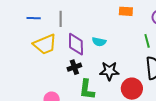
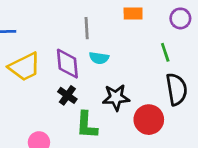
gray line: (61, 19) -> (87, 28), moved
black cross: (74, 67) -> (67, 95), turned -32

